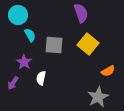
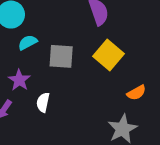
cyan semicircle: (30, 35) -> (28, 42), turned -88

